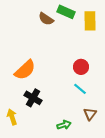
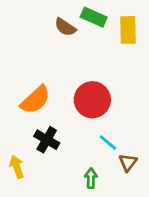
red circle: (81, 67) -> (92, 100), moved, size x1.6
cyan line: (80, 89) -> (108, 143), moved
green arrow: (64, 125) -> (91, 178), turned -72

